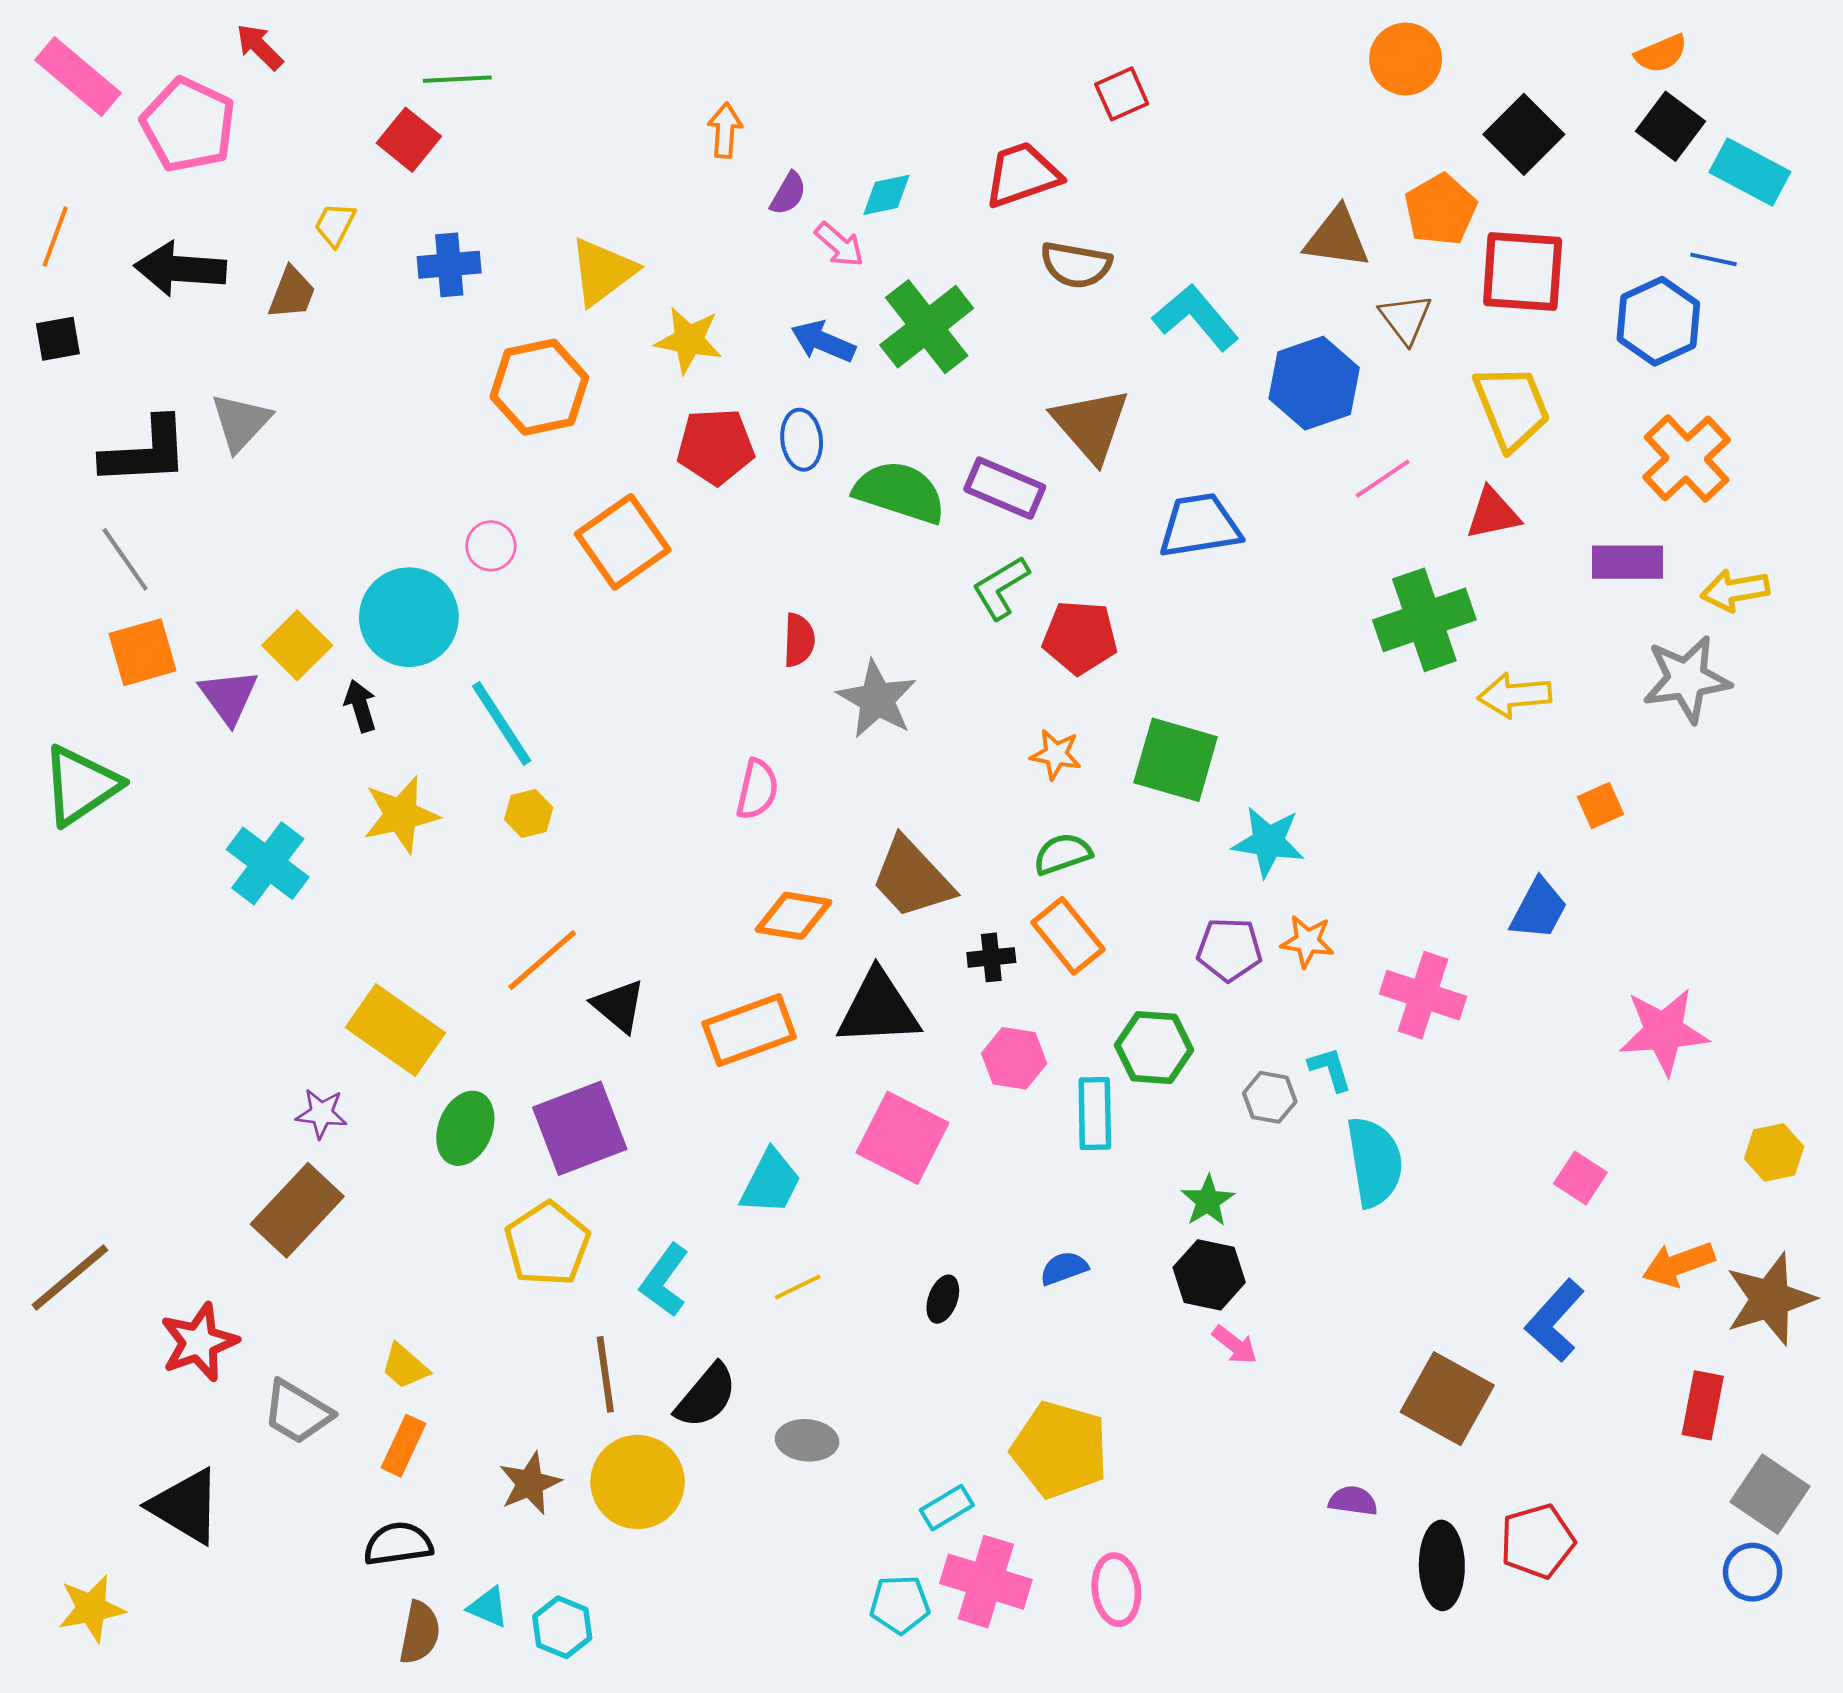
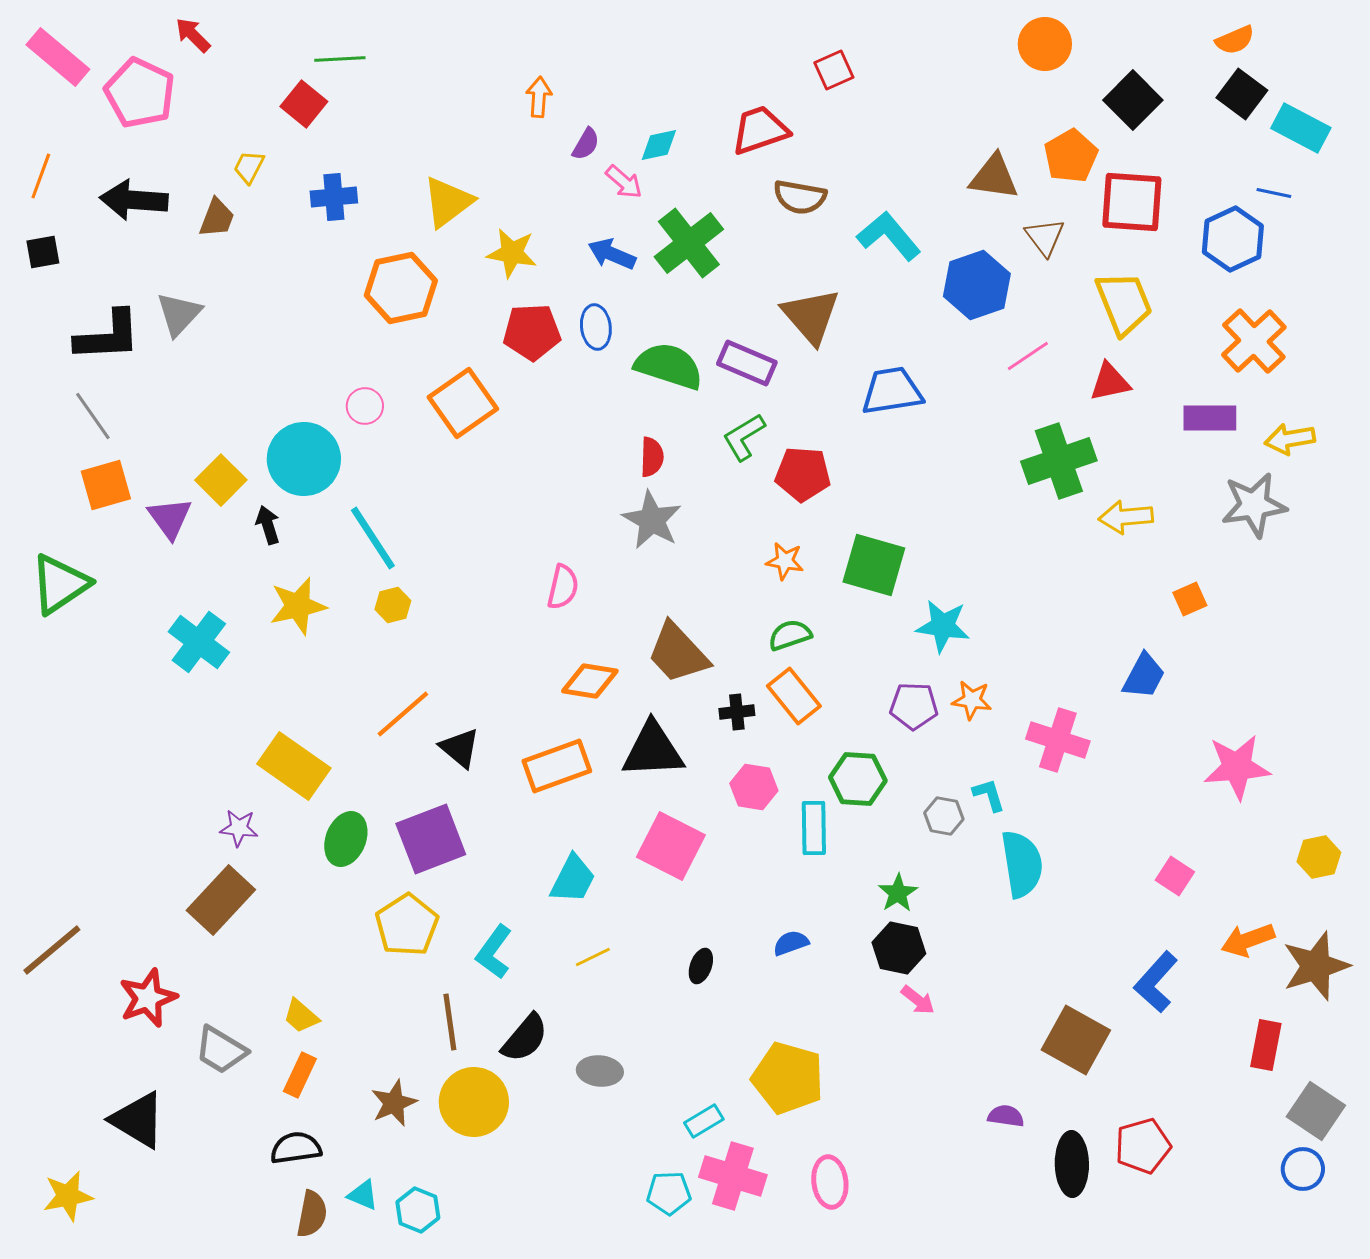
red semicircle: (799, 640) -> (652, 457), moved

